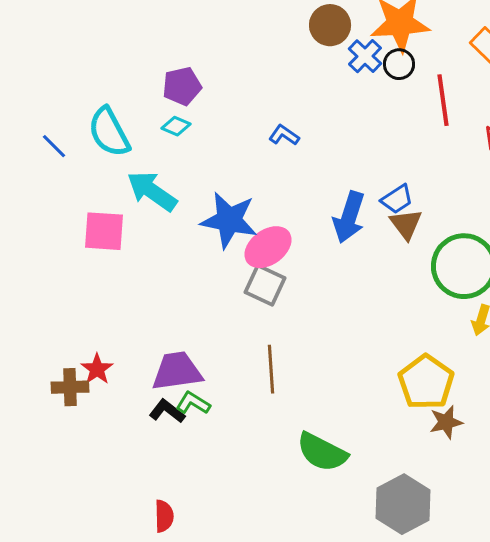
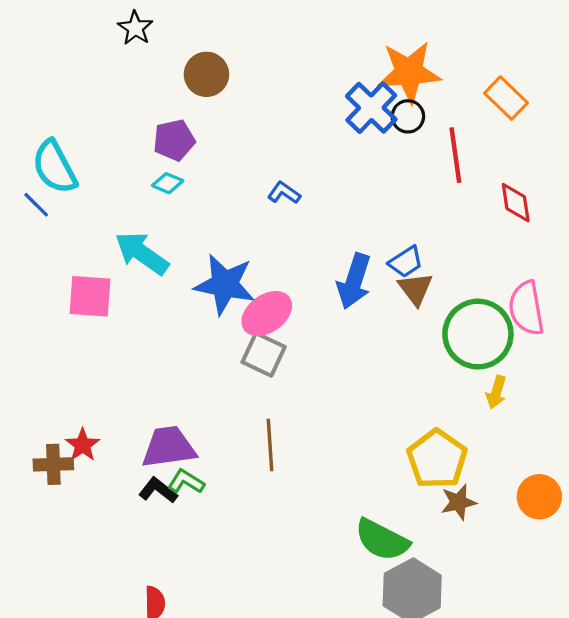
brown circle: (330, 25) -> (206, 74), moved
blue cross: (365, 56) -> (371, 108), size x1.4
cyan semicircle: (109, 132) -> (54, 167), moved
green semicircle: (322, 452) -> (382, 540), moved

